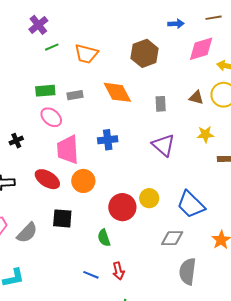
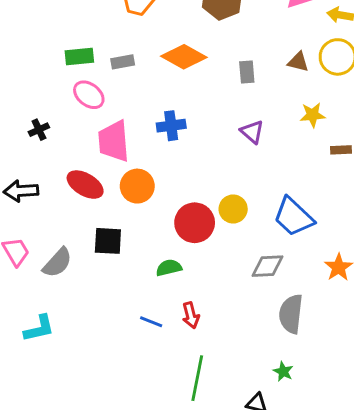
orange diamond: (117, 92) -> (184, 57), turned -32
purple triangle: (163, 145) -> (252, 132), size x0.7
green semicircle: (104, 238) -> (169, 268), turned 96

